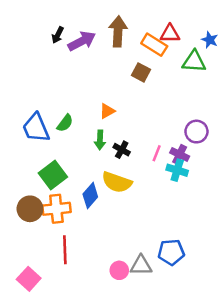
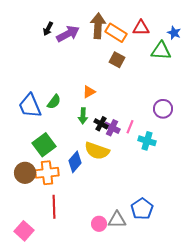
orange rectangle: (154, 45) -> (116, 33), moved
purple cross: (180, 154) -> (112, 128), moved
blue pentagon: (171, 252) -> (142, 209), turned -30

